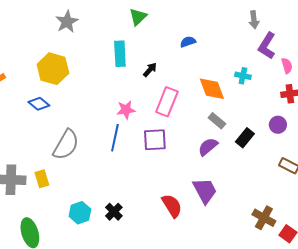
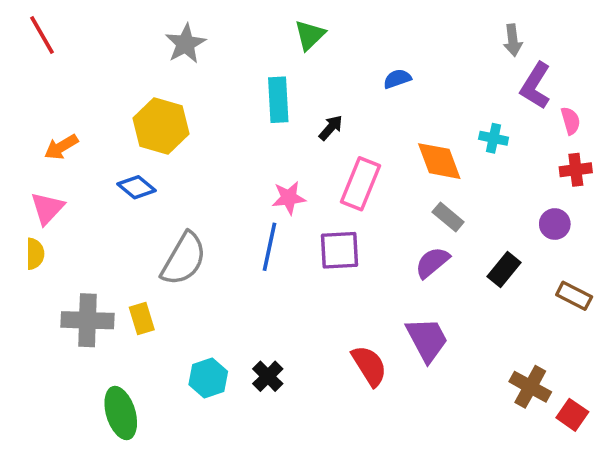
black rectangle: (245, 138) -> (504, 270), moved

